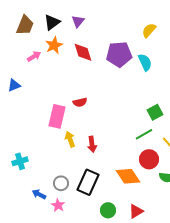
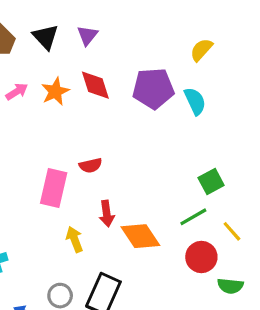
black triangle: (52, 22) -> (46, 37), turned -36
orange star: (54, 45) -> (55, 92), moved
yellow arrow: (70, 139) -> (75, 239), moved
red arrow: (92, 144) -> (107, 214), moved
orange diamond: (128, 176) -> (140, 236), moved

